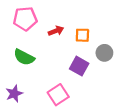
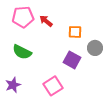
red arrow: (56, 31) -> (46, 21), moved, turned -120

